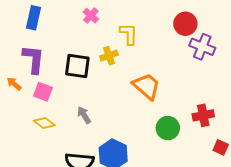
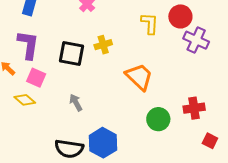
yellow L-shape: (129, 34) -> (150, 23), moved
yellow diamond: (44, 123) -> (25, 100), moved

